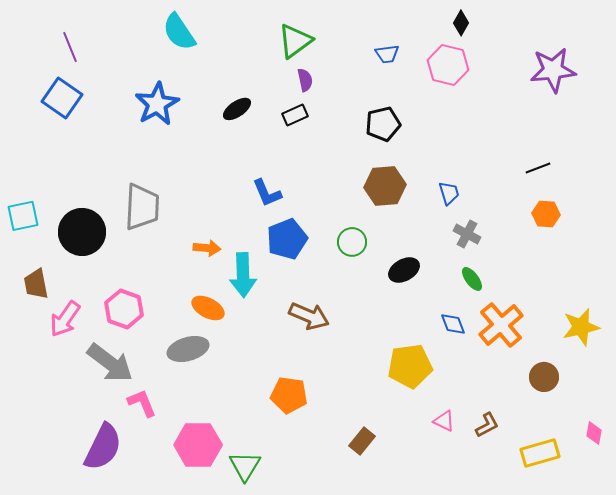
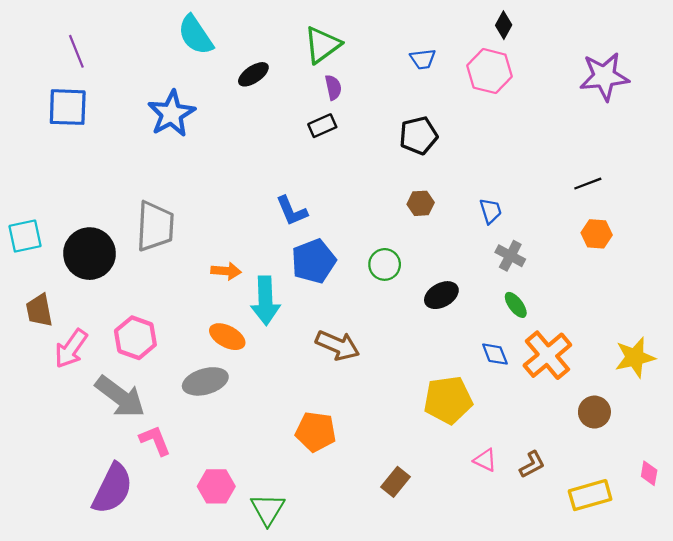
blue square: (62, 98) -> (68, 107), turned -33
black ellipse: (237, 109) -> (253, 74), moved
brown hexagon: (385, 186) -> (421, 203), size x0.6
pink hexagon: (198, 445) -> (216, 486), size x0.7

